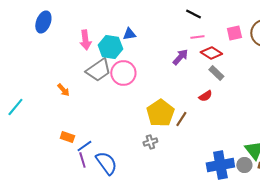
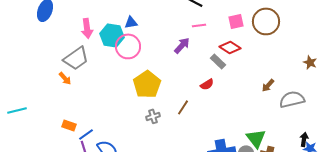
red diamond: (211, 53) -> (230, 47), moved
gray trapezoid: (98, 70) -> (76, 58), moved
pink circle: (123, 73) -> (128, 46), moved
cyan line: (15, 107) -> (17, 110), moved, turned 36
yellow pentagon: (160, 113) -> (147, 84), moved
gray cross: (150, 142) -> (153, 116), moved

